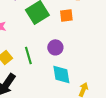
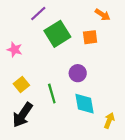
green line: (28, 55) -> (52, 93), moved

